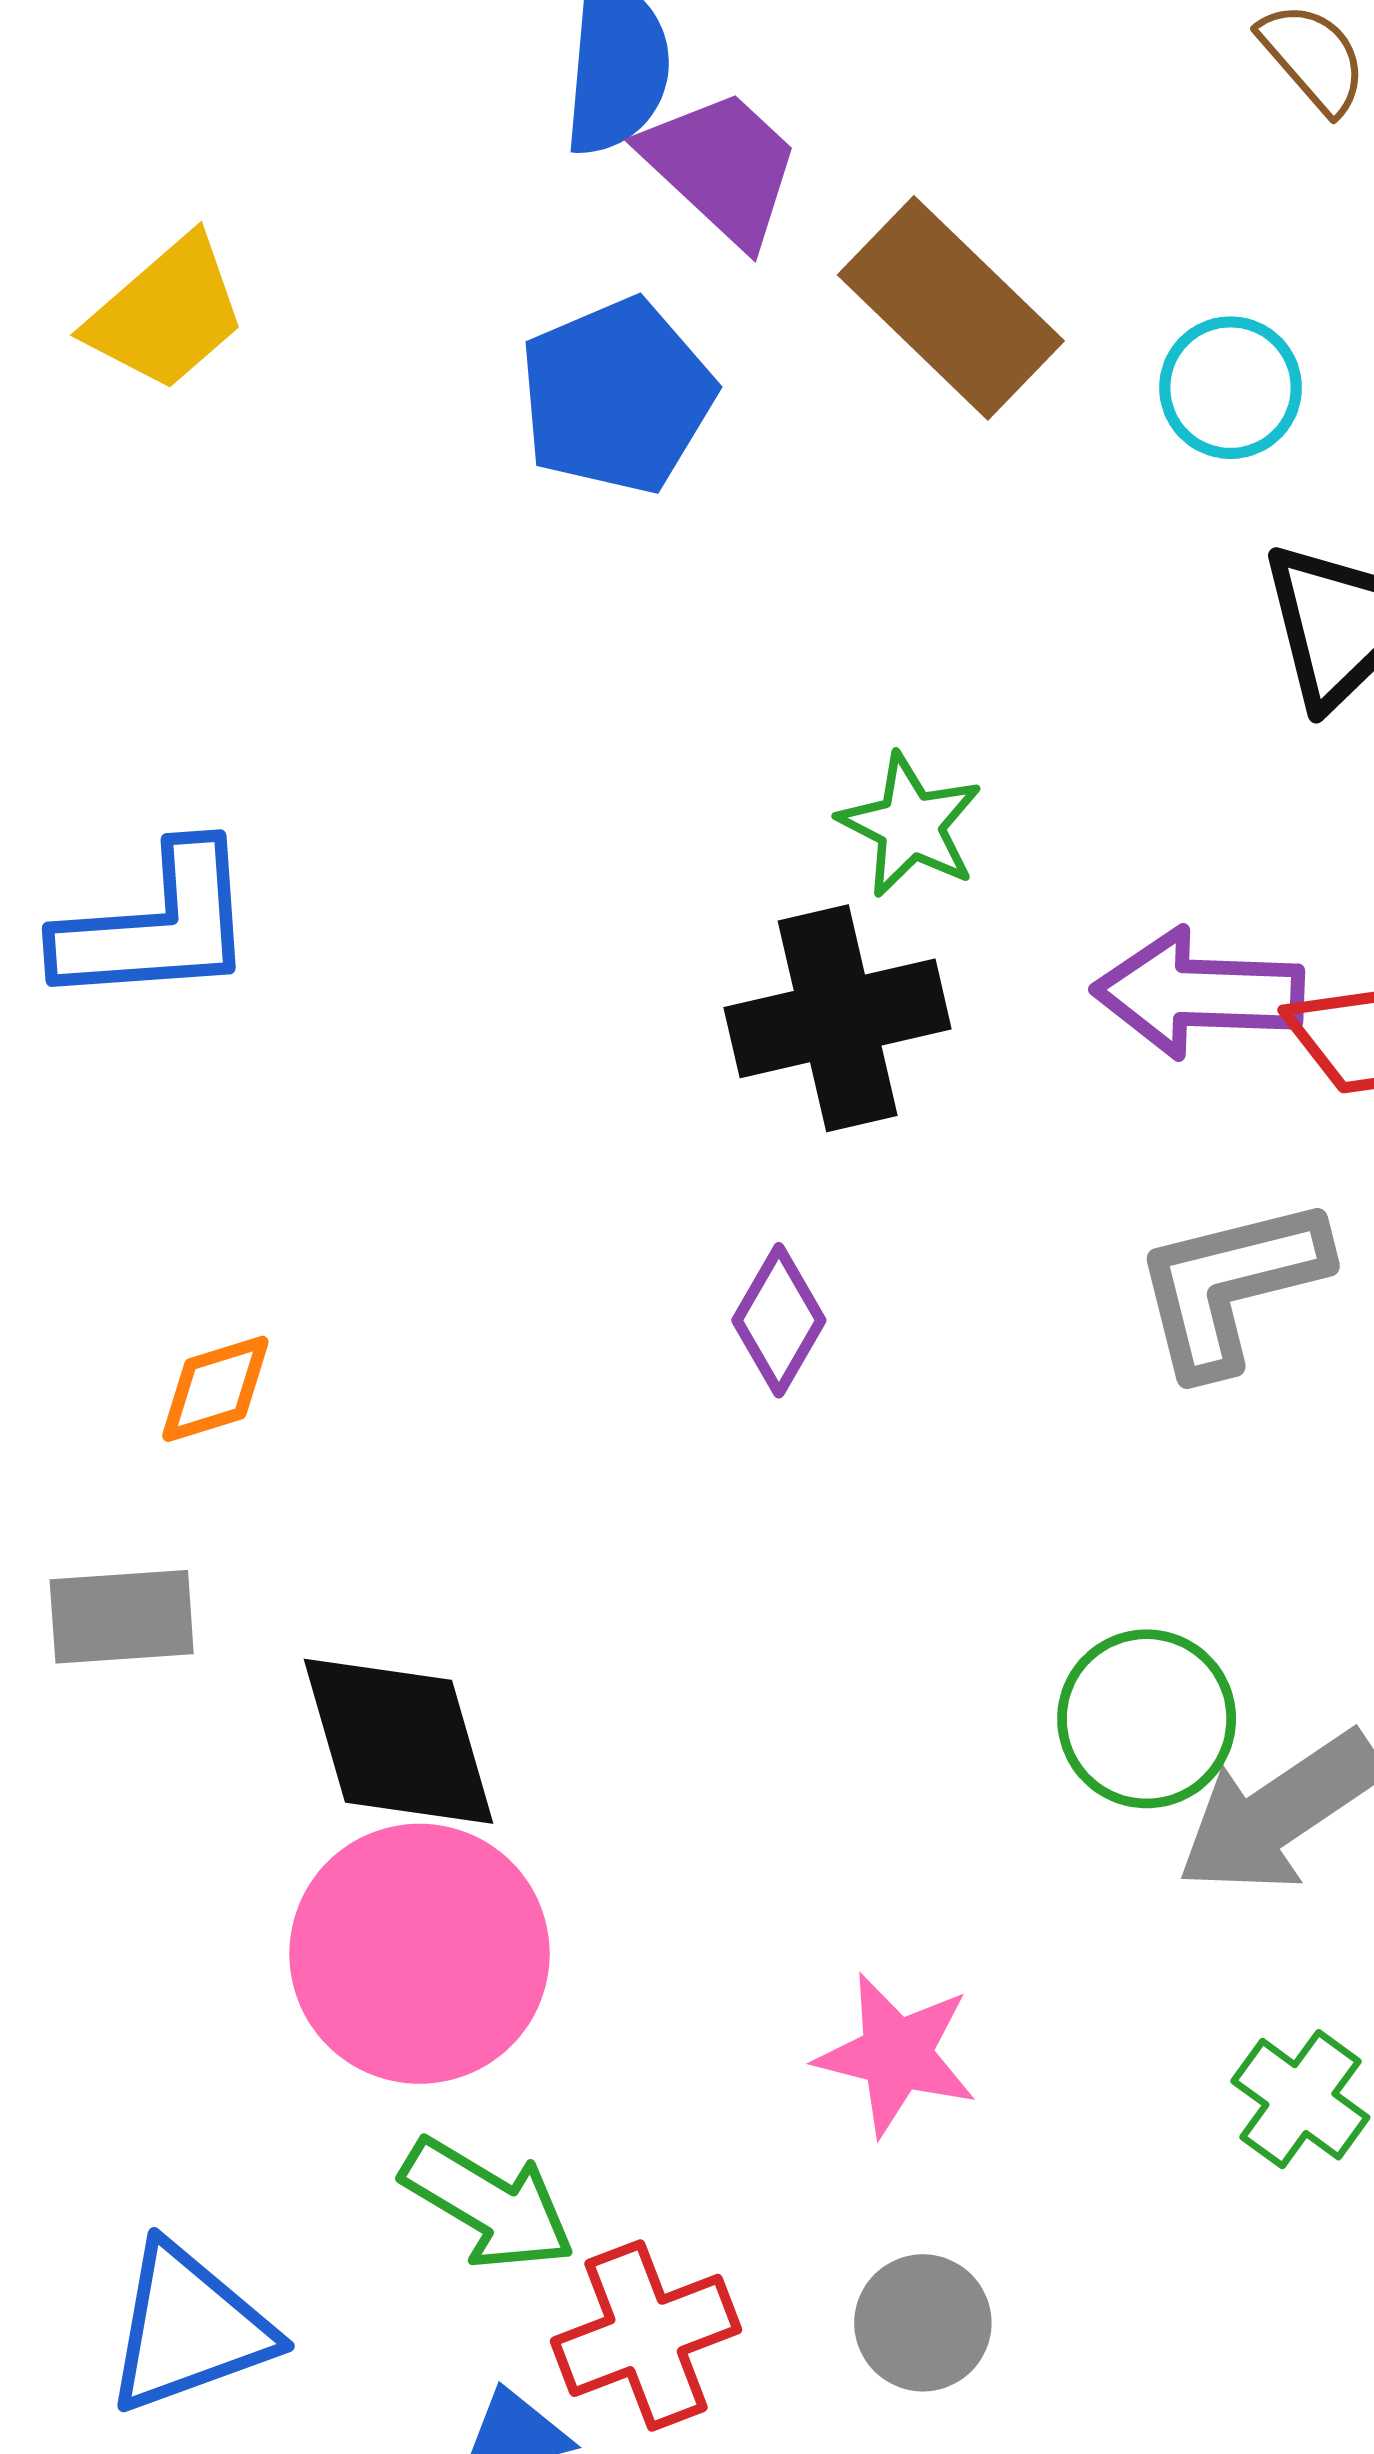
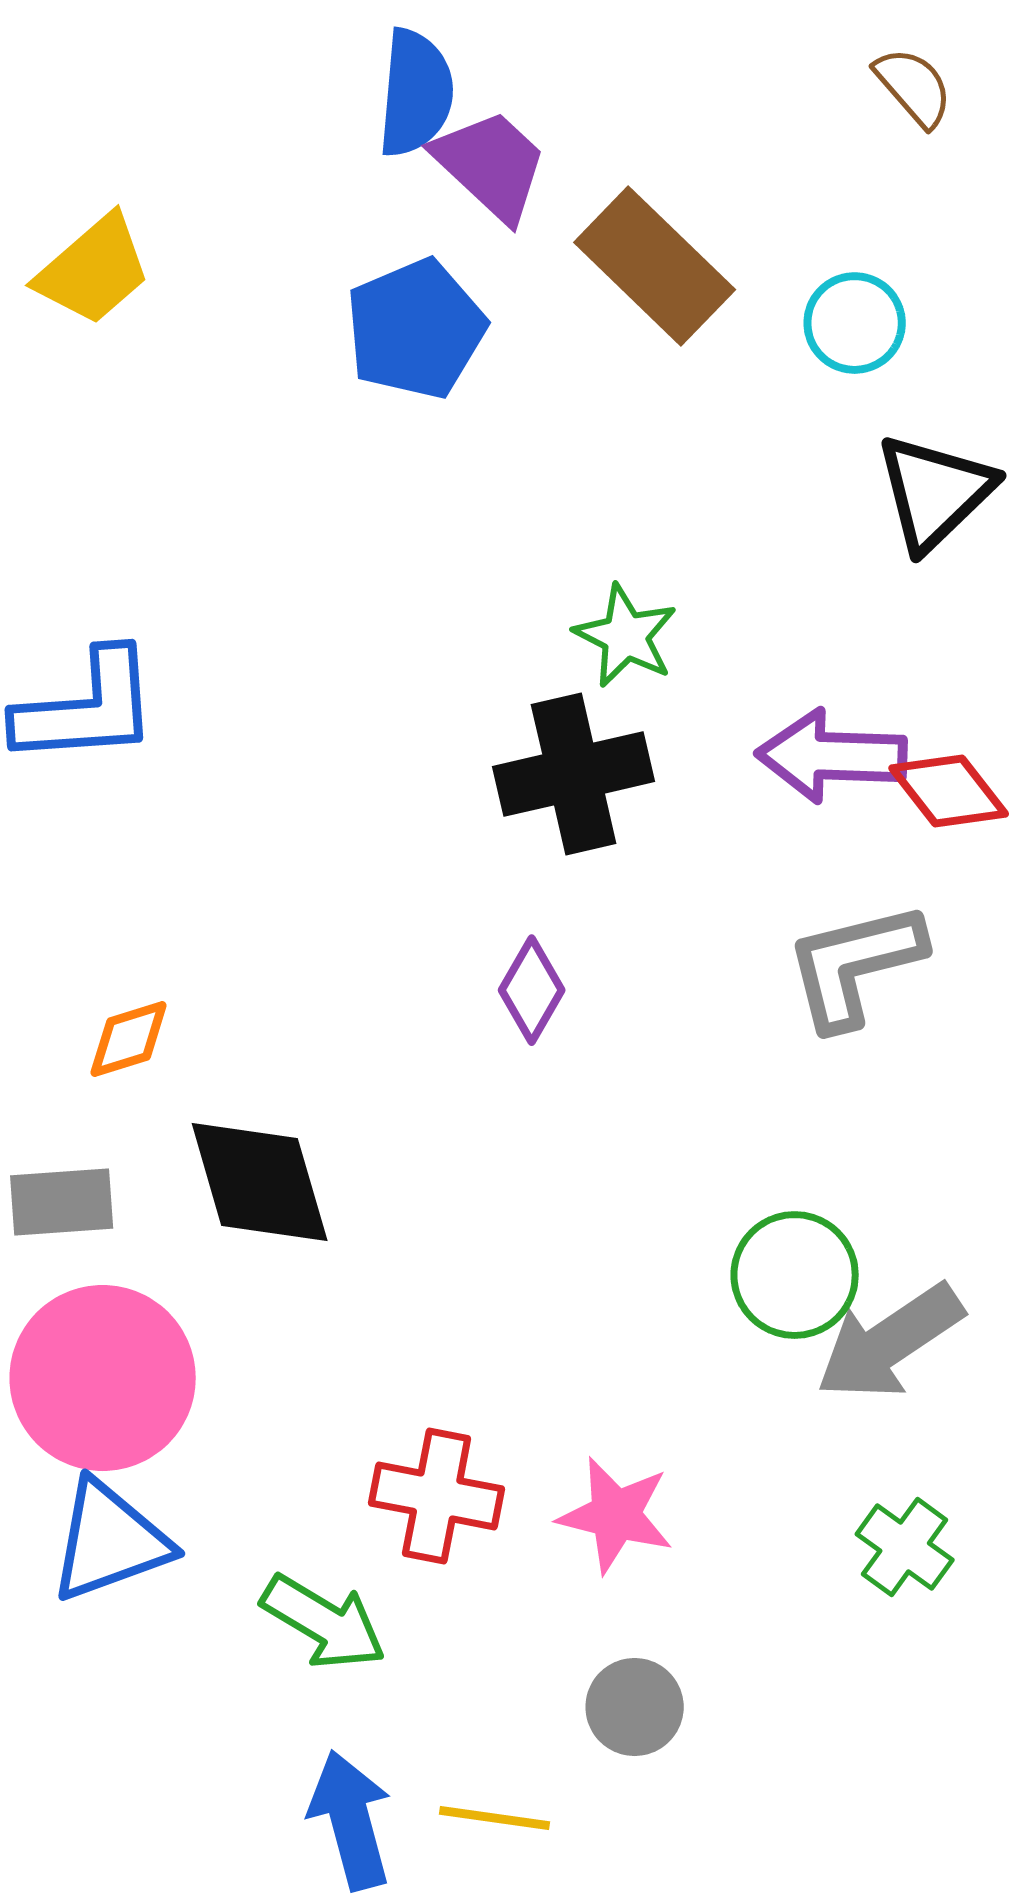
black diamond: (399, 1741) -> (260, 1182), moved
pink circle: (419, 1954) -> (103, 1378), moved
blue triangle: (189, 2328) -> (110, 1541), moved
red cross: (646, 2335) -> (437, 1496), moved, turned 32

